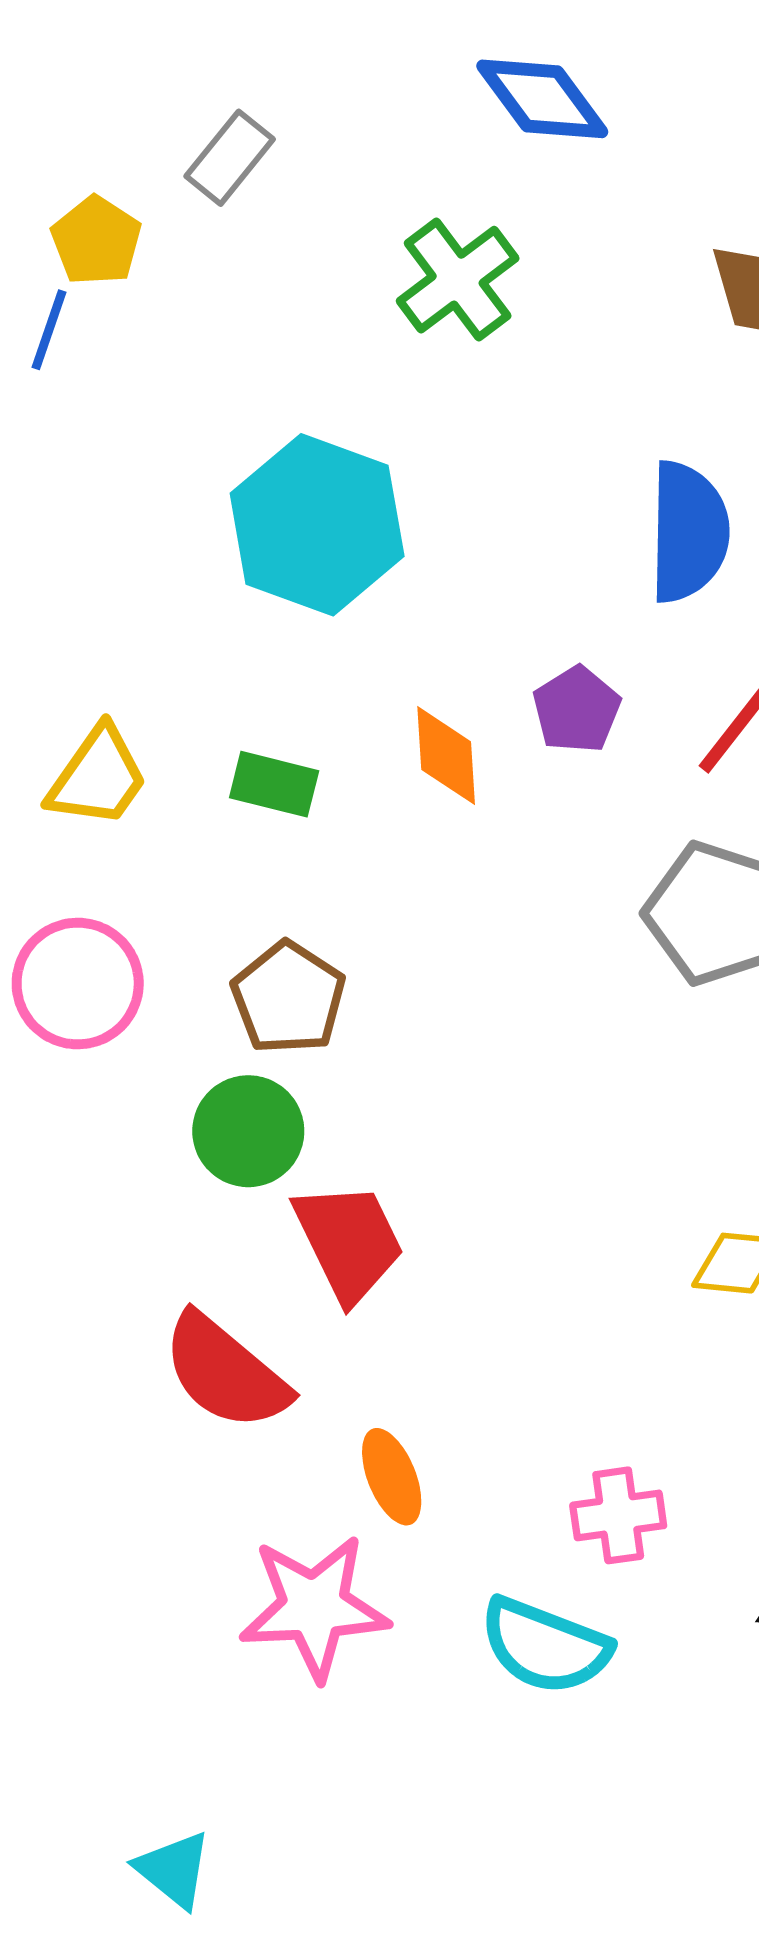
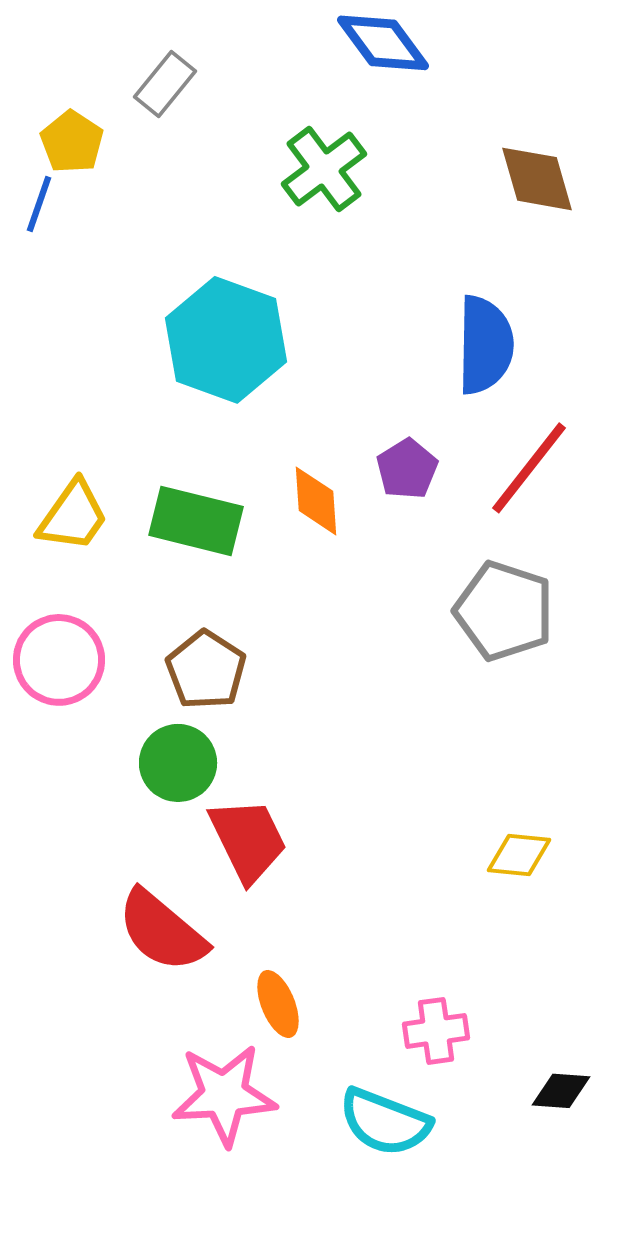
green rectangle: (274, 784) -> (196, 521), size x1.5

